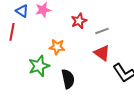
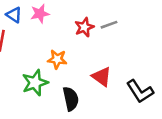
gray line: (102, 31) -> (109, 25), moved
red triangle: (102, 53) -> (102, 77), moved

